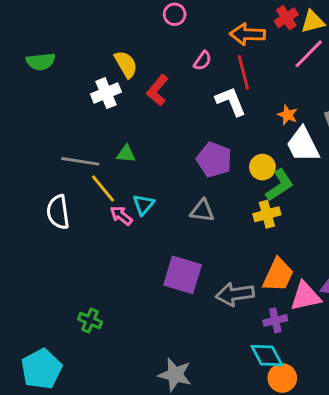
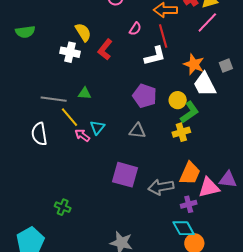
white cross: (106, 93) -> (70, 52), turned 36
white L-shape: (231, 101) -> (155, 56), turned 100
orange star: (288, 115) -> (194, 64), size x1.5

